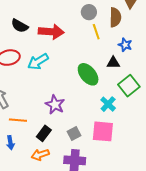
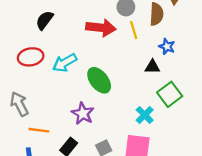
black semicircle: (20, 26) -> (45, 20), turned 96
red arrow: (51, 32) -> (101, 28), moved
green ellipse: (88, 74) -> (99, 80), moved

